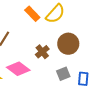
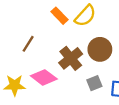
brown cross: (42, 52) -> (71, 58), size x1.5

